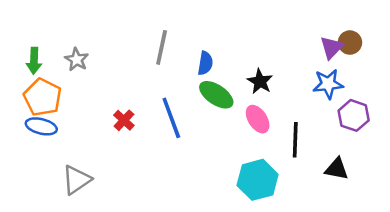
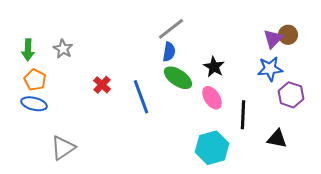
gray line: (162, 47) -> (171, 29), moved, turned 40
orange pentagon: (42, 97) -> (35, 80), size x0.7
red cross: (124, 120) -> (102, 85), moved

